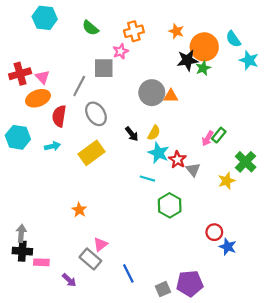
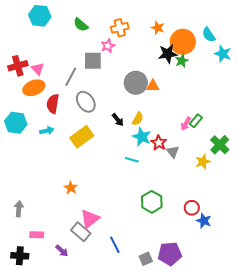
green hexagon: (170, 205) -> (152, 202), moved
pink triangle: (100, 244) -> (90, 219), size x1.5
black cross: (22, 251) -> (20, 256), moved

